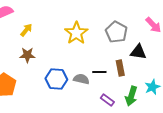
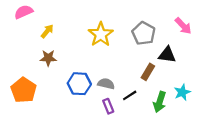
brown rectangle: (120, 68) -> (148, 72), turned 42
black line: (99, 72) -> (130, 95), moved, turned -32
purple rectangle: (107, 100) -> (108, 106), moved, turned 32

